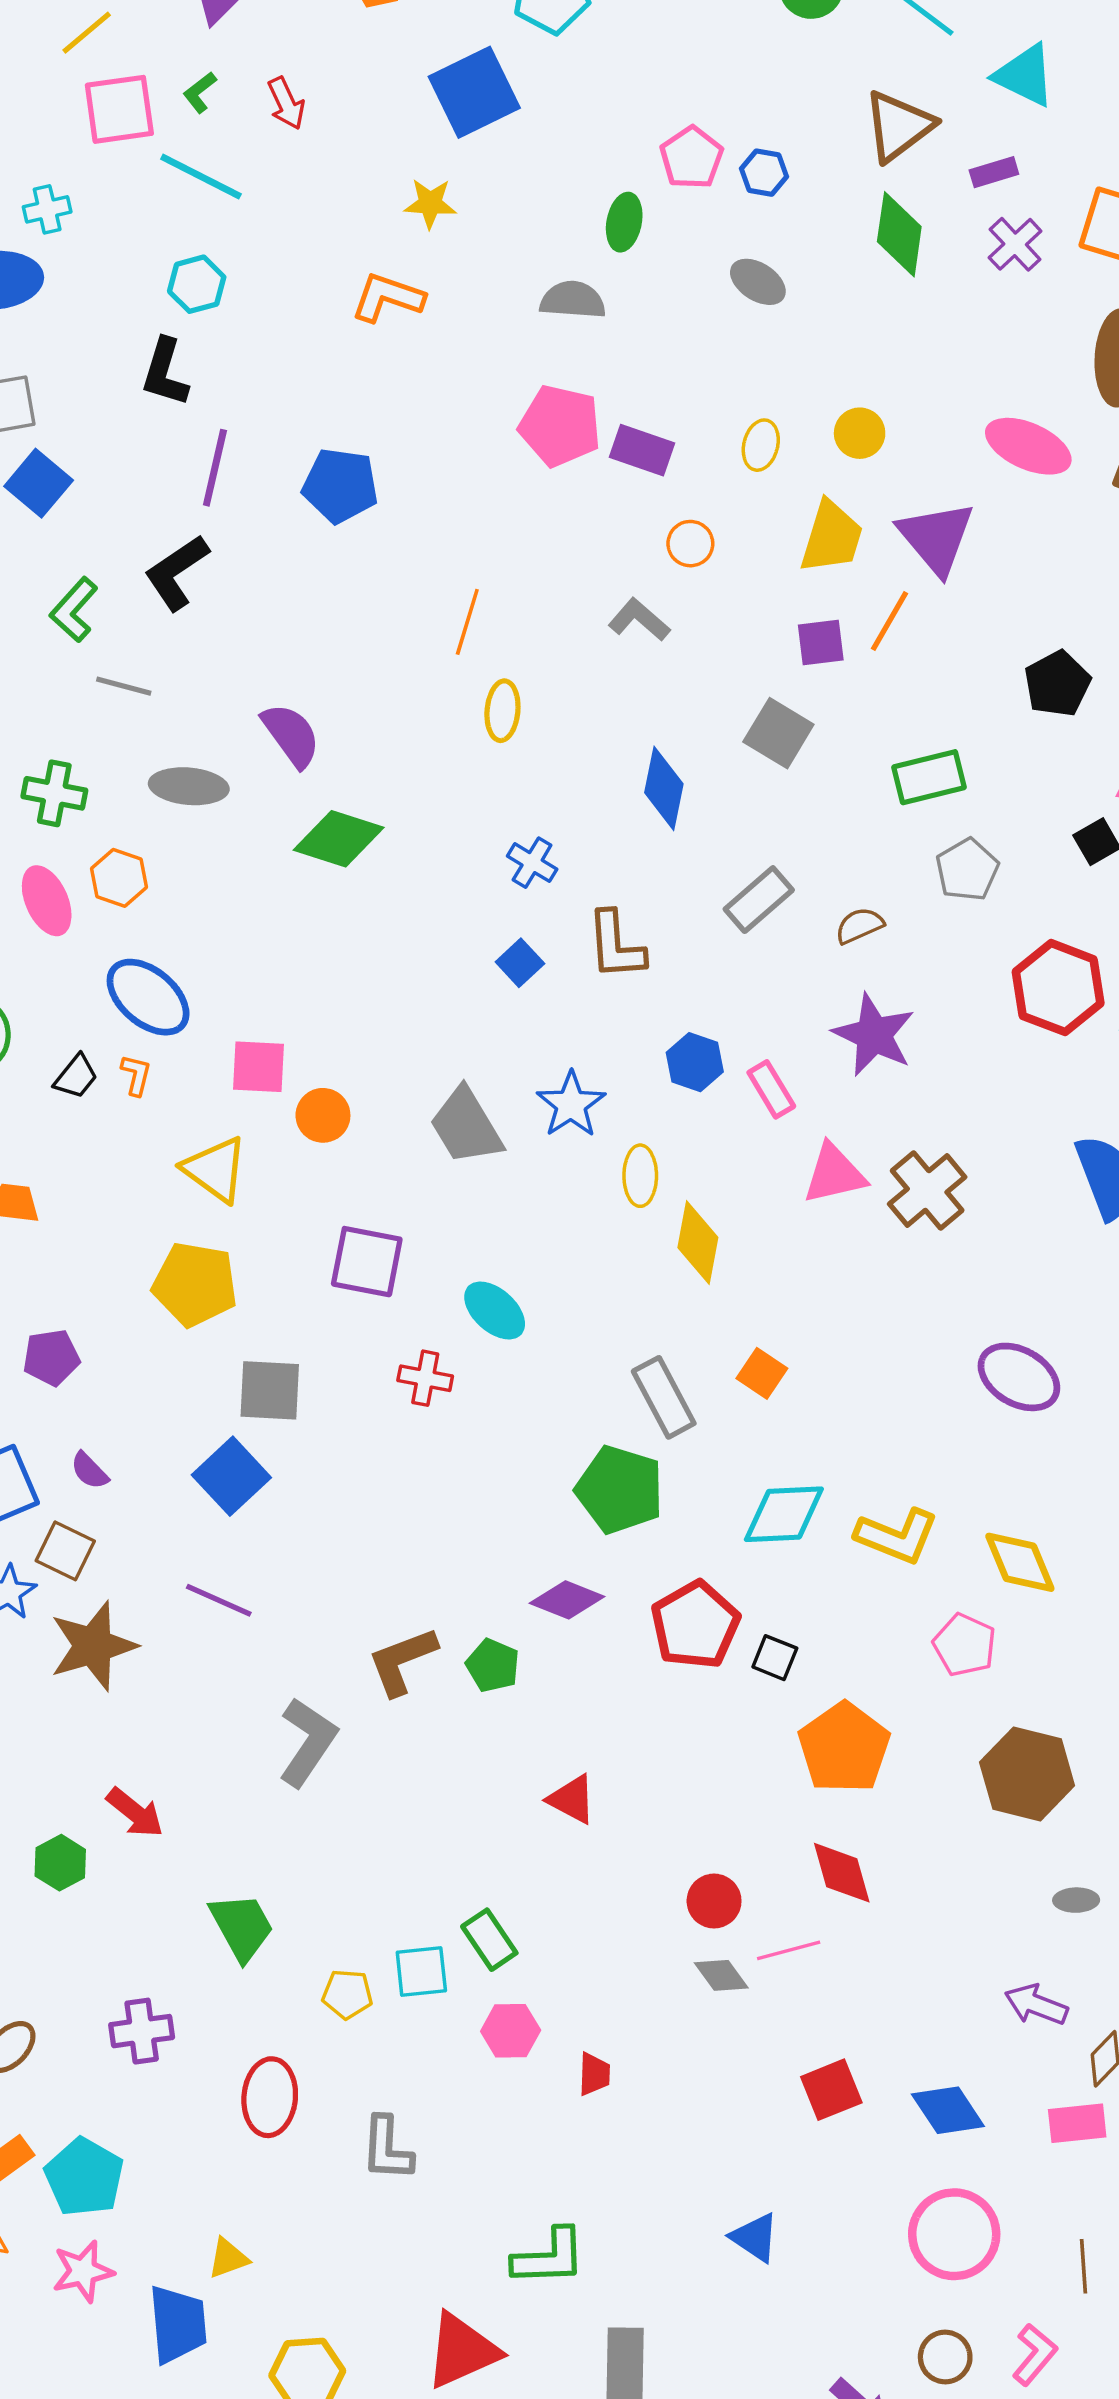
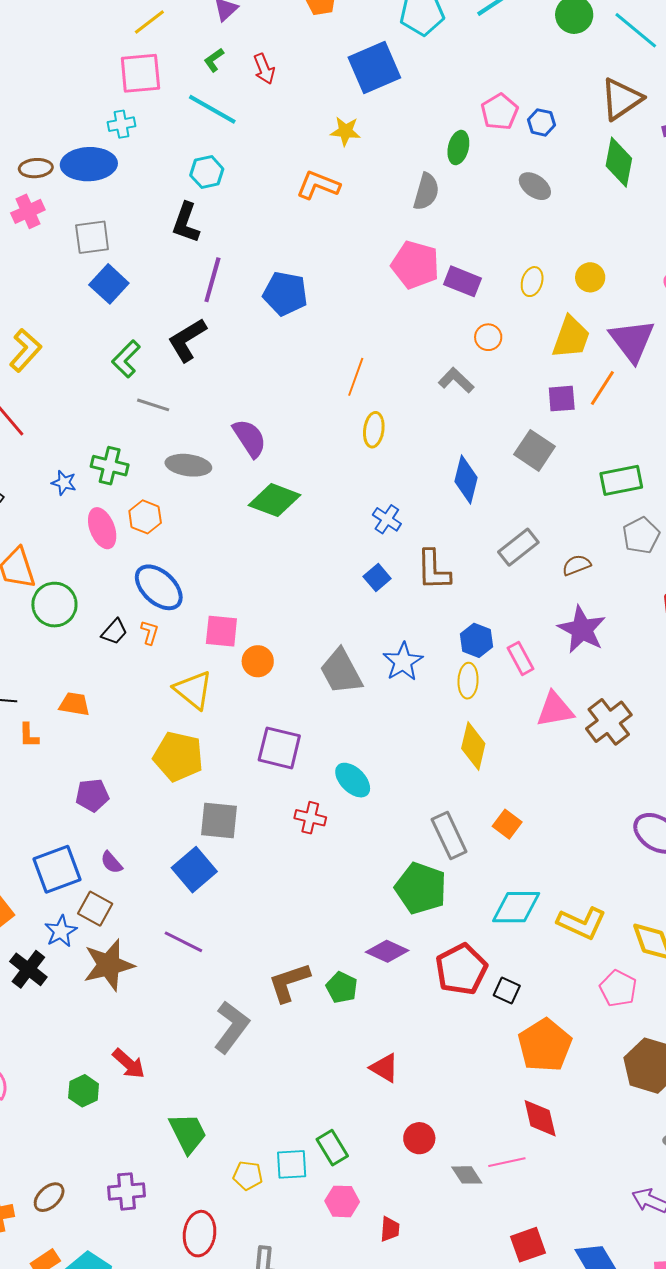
pink square: (119, 109) -> (140, 73), moved
gray semicircle: (573, 300) -> (426, 192), turned 99
yellow ellipse: (640, 1176) -> (468, 681), moved
red circle: (714, 1901) -> (419, 1138), moved

